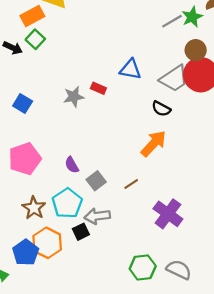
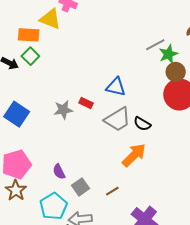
orange rectangle: (32, 16) -> (29, 35), turned 30
green star: (192, 17) -> (168, 54), moved
gray trapezoid: (174, 79) -> (118, 119), moved
blue square: (23, 104) -> (17, 114), size x1.4
brown star: (34, 208) -> (16, 190), moved

